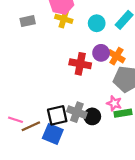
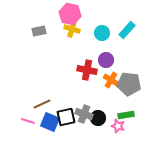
orange cross: (116, 56) -> (111, 80), moved
pink star: (114, 103) -> (118, 126), moved
brown line: (31, 126) -> (42, 104), moved
blue square: (53, 134) -> (50, 122), moved

